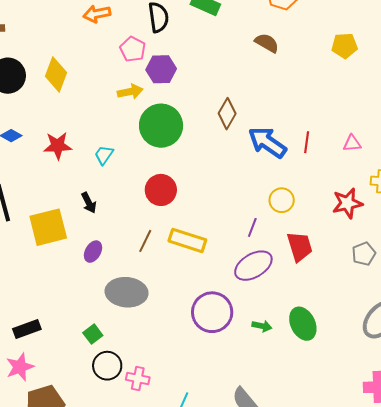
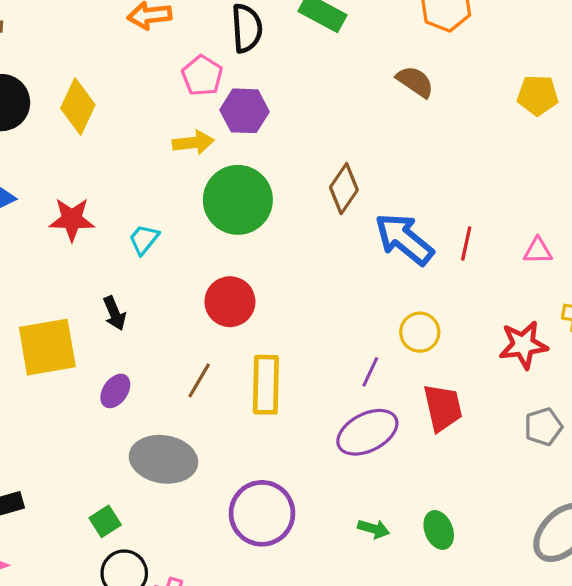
yellow rectangle: (187, 240) -> (266, 385), turned 69
purple circle: (212, 312) -> (262, 513), moved
green ellipse: (303, 324) -> (439, 530), size x0.7

